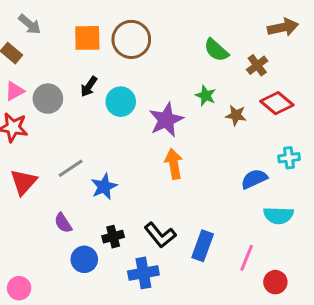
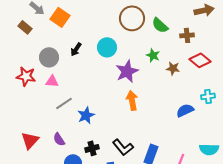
orange square: (87, 38) -> (60, 17), moved, turned 36
brown circle: (131, 39) -> (132, 18), moved
brown cross: (257, 65) -> (187, 35), turned 32
pink triangle: (15, 91) -> (52, 81), moved, turned 32
cyan circle: (121, 102) -> (107, 47), moved
red triangle: (24, 182) -> (30, 140), moved
cyan semicircle: (278, 215) -> (209, 149), moved

